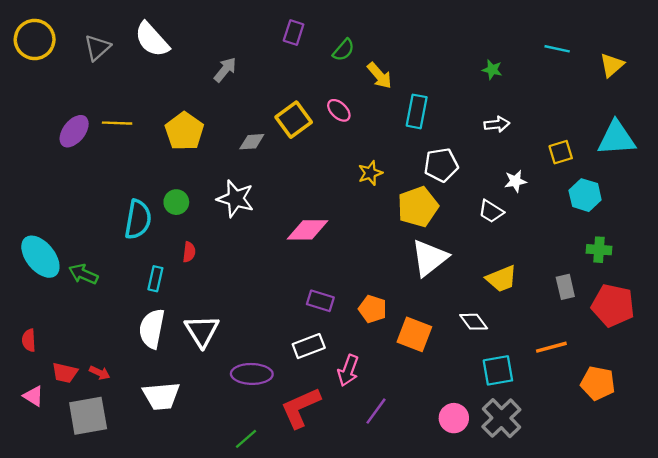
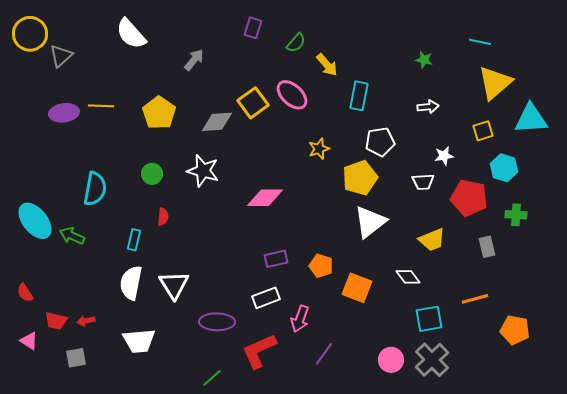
gray triangle: (97, 48) -> (61, 56), moved
yellow triangle: (612, 65) -> (495, 83), moved, size x1.6
pink ellipse: (339, 110) -> (292, 95), size x1.5
purple ellipse: (74, 131) -> (64, 113), turned 44
gray diamond: (252, 142) -> (217, 122), size x1.4
white trapezoid: (491, 211) -> (423, 182), turned -35
cyan semicircle: (138, 219) -> (95, 189), moved
purple rectangle: (320, 301) -> (276, 259), turned -30
red pentagon: (613, 305) -> (469, 198), moved
red semicircle: (29, 340) -> (25, 293), turned -30
red arrow: (100, 373) -> (86, 321), turned 144
gray square: (88, 416) -> (76, 358), size x0.6

